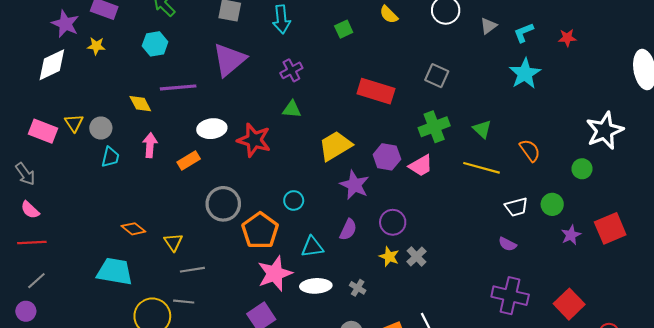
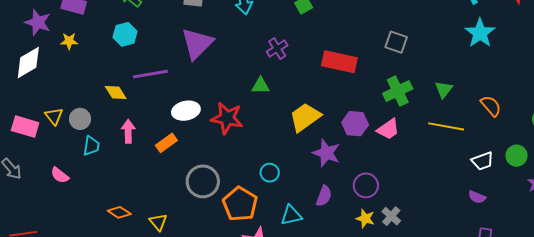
purple cross: (291, 70) -> (277, 49), moved
green triangle: (482, 129) -> (444, 89), turned 30
pink semicircle: (30, 210) -> (60, 175), moved

